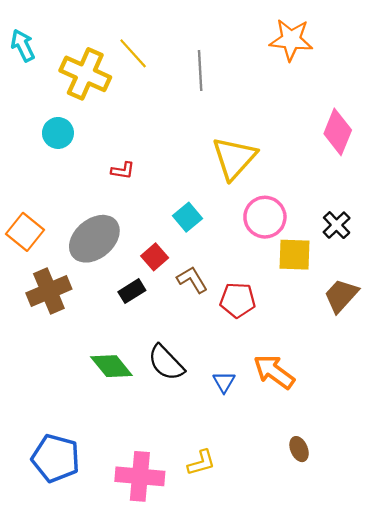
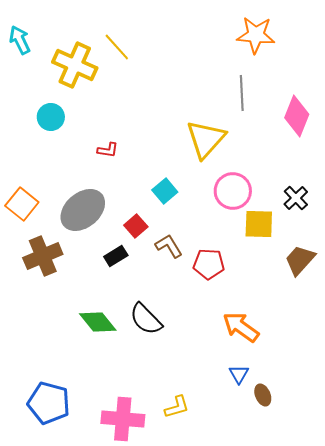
gray line: (200, 70) -> (242, 93), moved
blue triangle: (224, 382) -> (239, 374), moved

